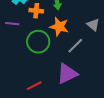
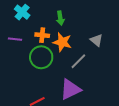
orange cross: (36, 11) -> (42, 35), moved

